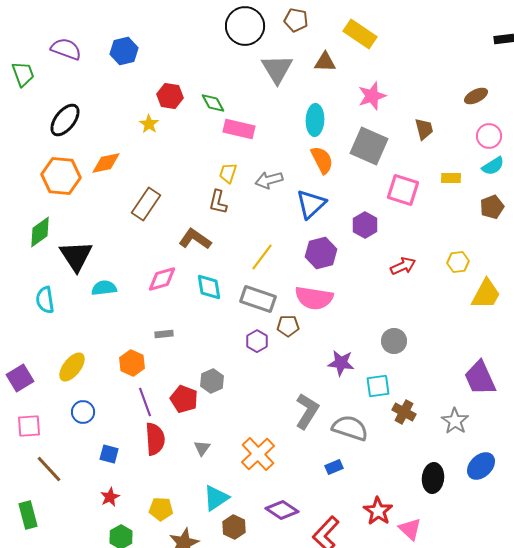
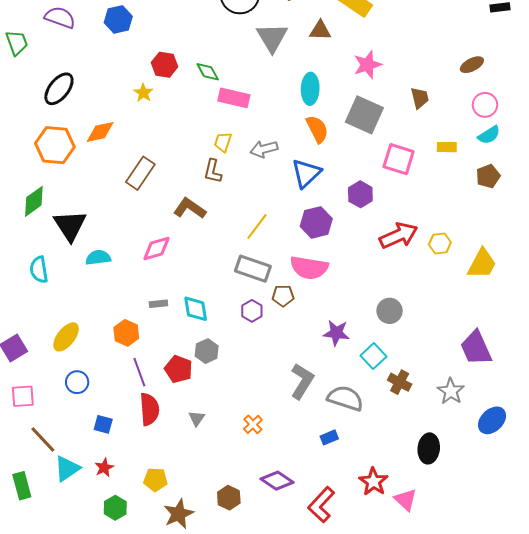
yellow hexagon: (458, 262) -> (440, 244), moved
red arrow: (403, 266) -> (399, 235), size x1.5
cyan diamond: (209, 287) -> (196, 309), moved
cyan square: (378, 386) -> (373, 356), turned -35
orange cross: (258, 454) -> (253, 424), size x0.6
blue ellipse: (481, 466) -> (492, 420), moved
cyan triangle: (216, 498) -> (67, 469), moved

